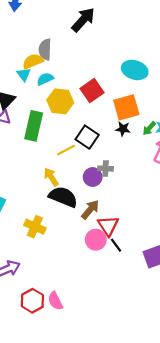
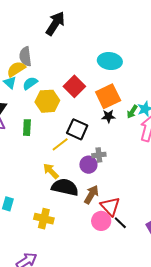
green rectangle: (34, 126) -> (27, 128), size x0.6

